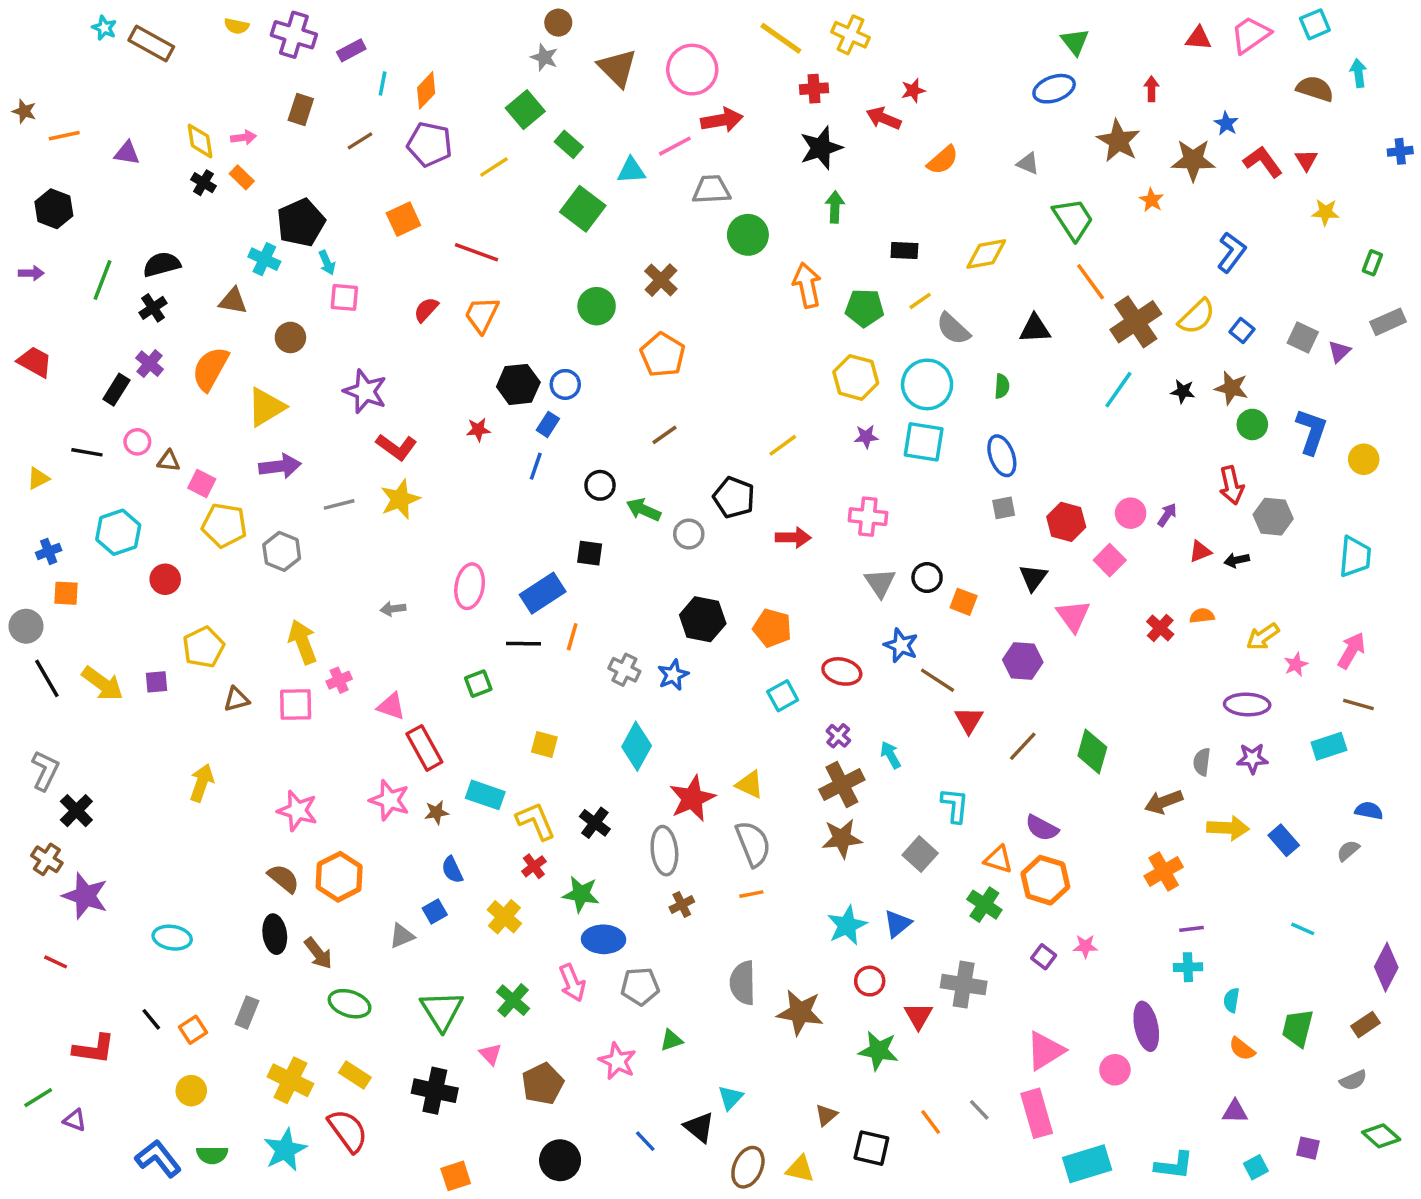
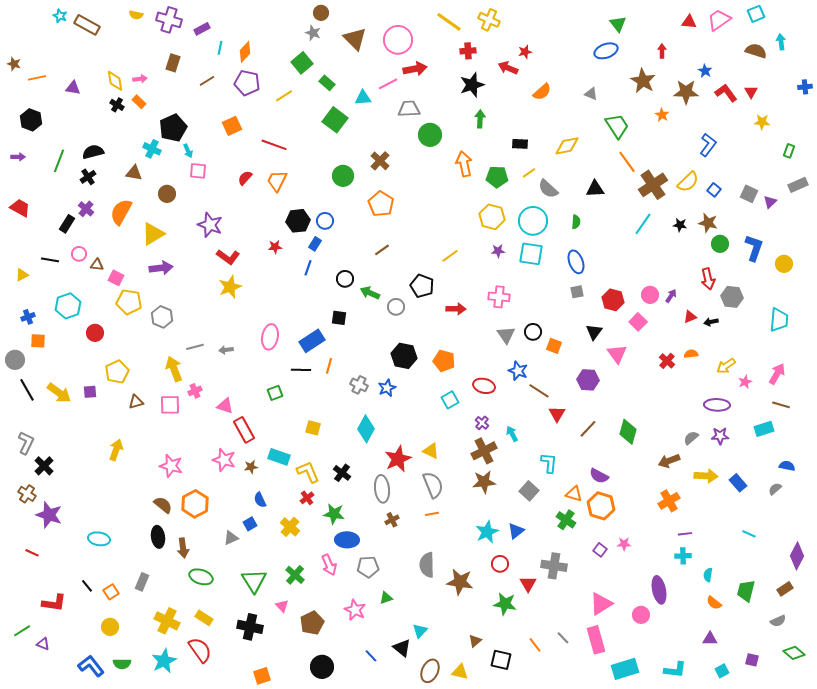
gray line: (339, 504) -> (195, 347), moved
gray semicircle: (1202, 762) -> (691, 438), turned 42
brown arrow: (318, 953) -> (183, 548), turned 30

